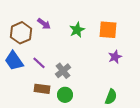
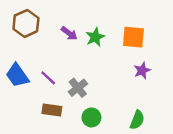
purple arrow: (44, 24) -> (69, 33), moved
brown hexagon: (21, 33) -> (26, 23), moved
green circle: (65, 95) -> (91, 117), moved

